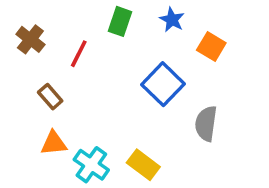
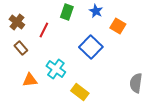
brown rectangle: (50, 97) -> (21, 48), moved
gray semicircle: (206, 124) -> (136, 83), moved
cyan cross: (91, 165) -> (56, 69), moved

